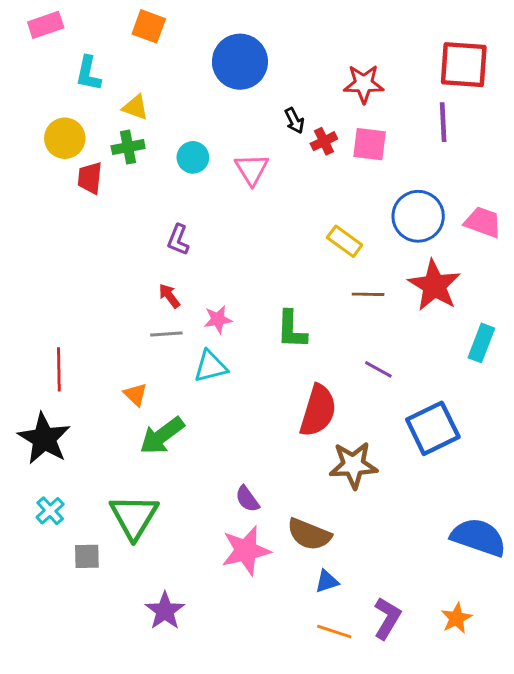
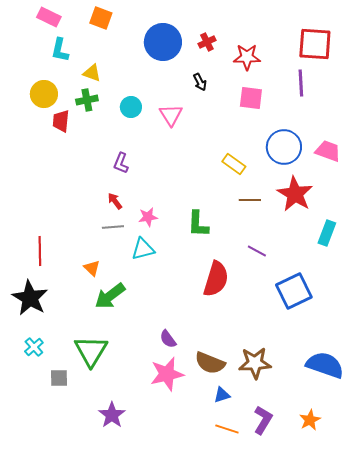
pink rectangle: (46, 25) -> (49, 17), moved, turned 45
red cross: (324, 141) -> (207, 42), moved
brown star: (353, 465) -> (255, 363), moved

